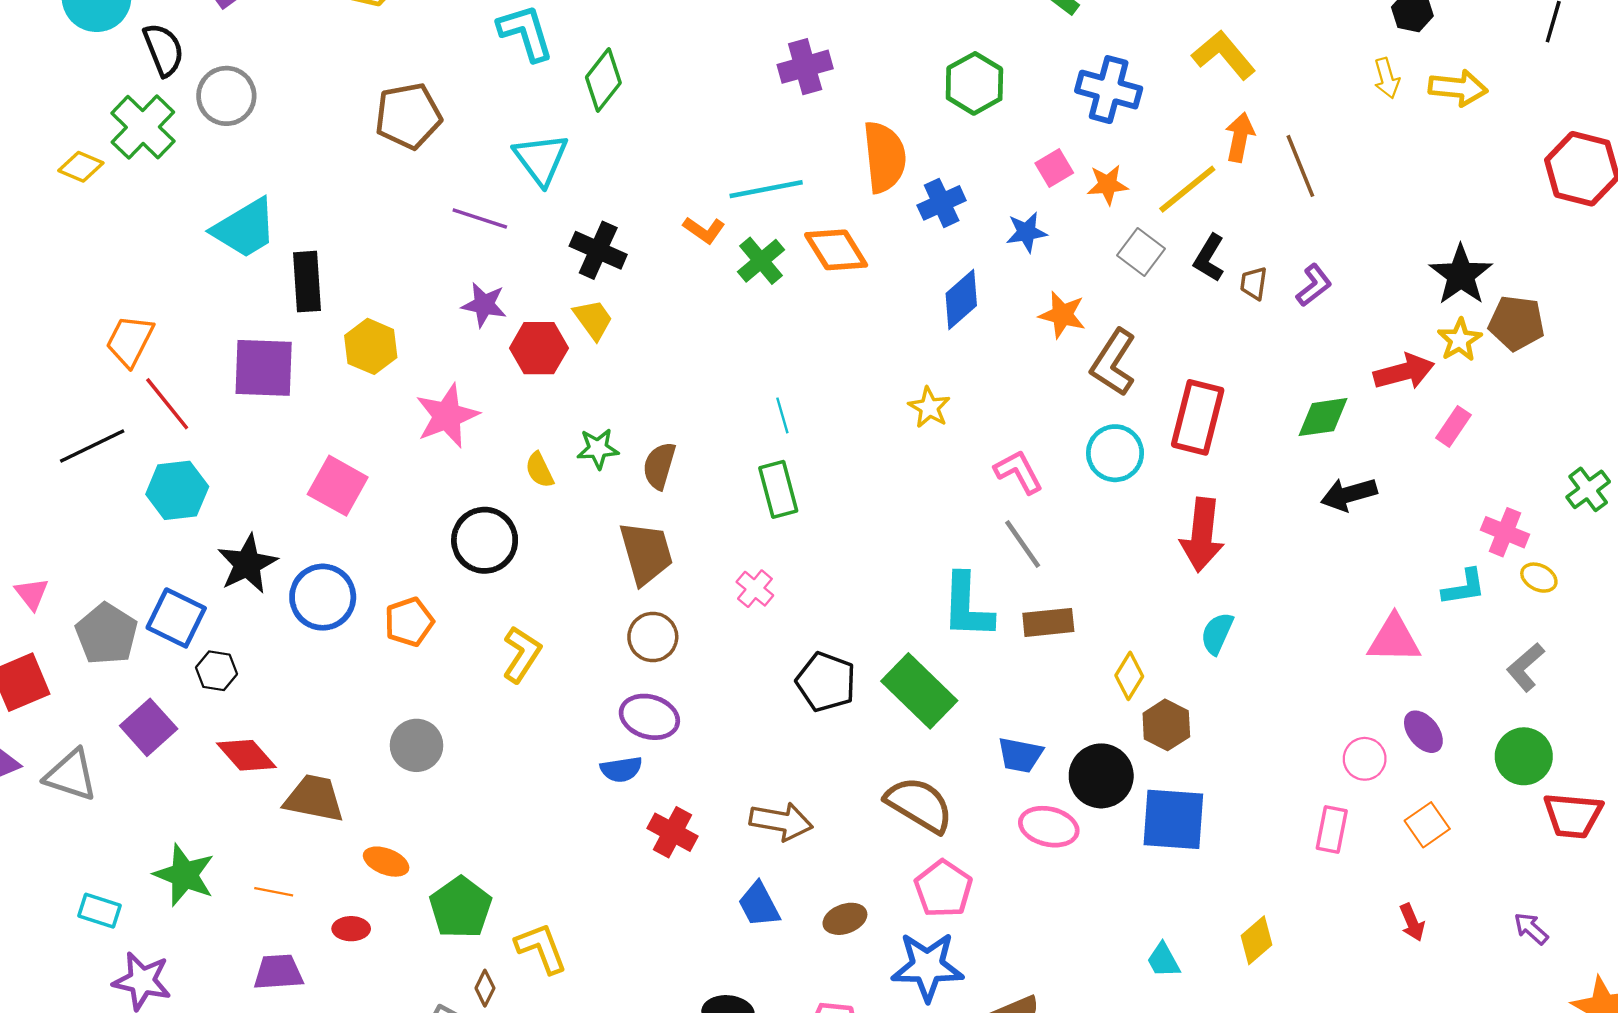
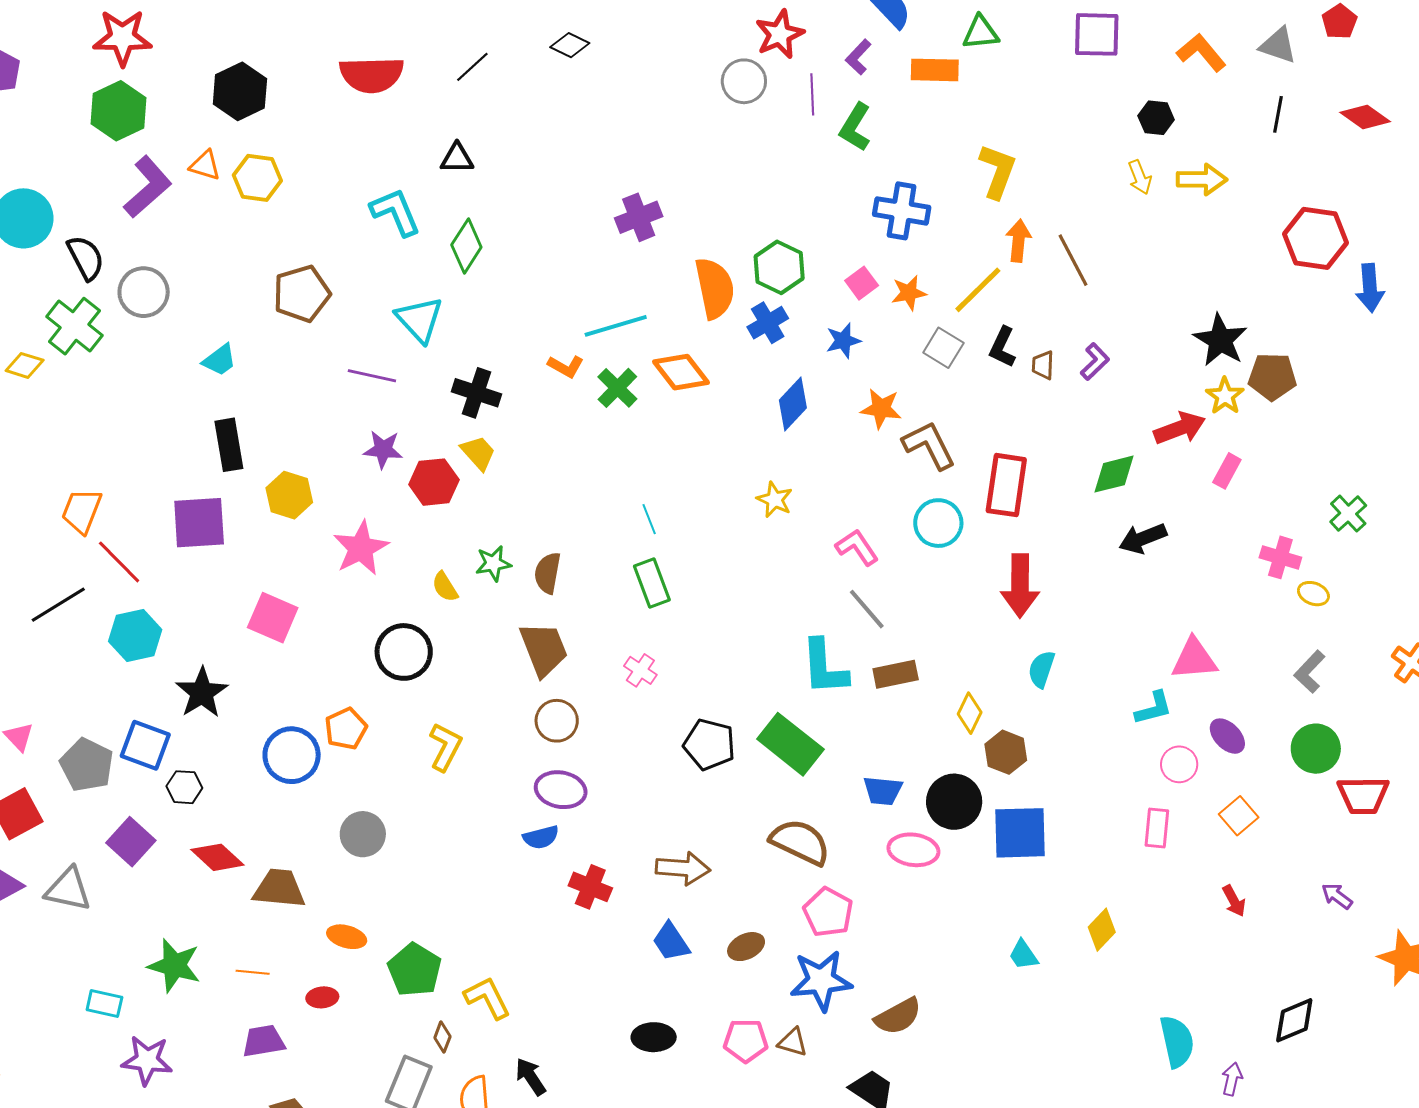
yellow L-shape: (1224, 55) -> (998, 171), turned 66
green hexagon: (974, 83) -> (779, 267), moved
cyan trapezoid: (245, 228) -> (219, 360), moved, size x0.6
brown L-shape: (1113, 363) -> (929, 445), turned 126
cyan L-shape: (1464, 587) -> (1154, 708), moved
blue circle: (323, 597) -> (292, 755), moved

